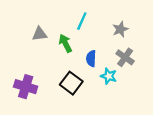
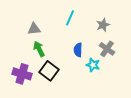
green arrow: (65, 43) -> (39, 49), moved
black square: (71, 83) -> (49, 71), moved

